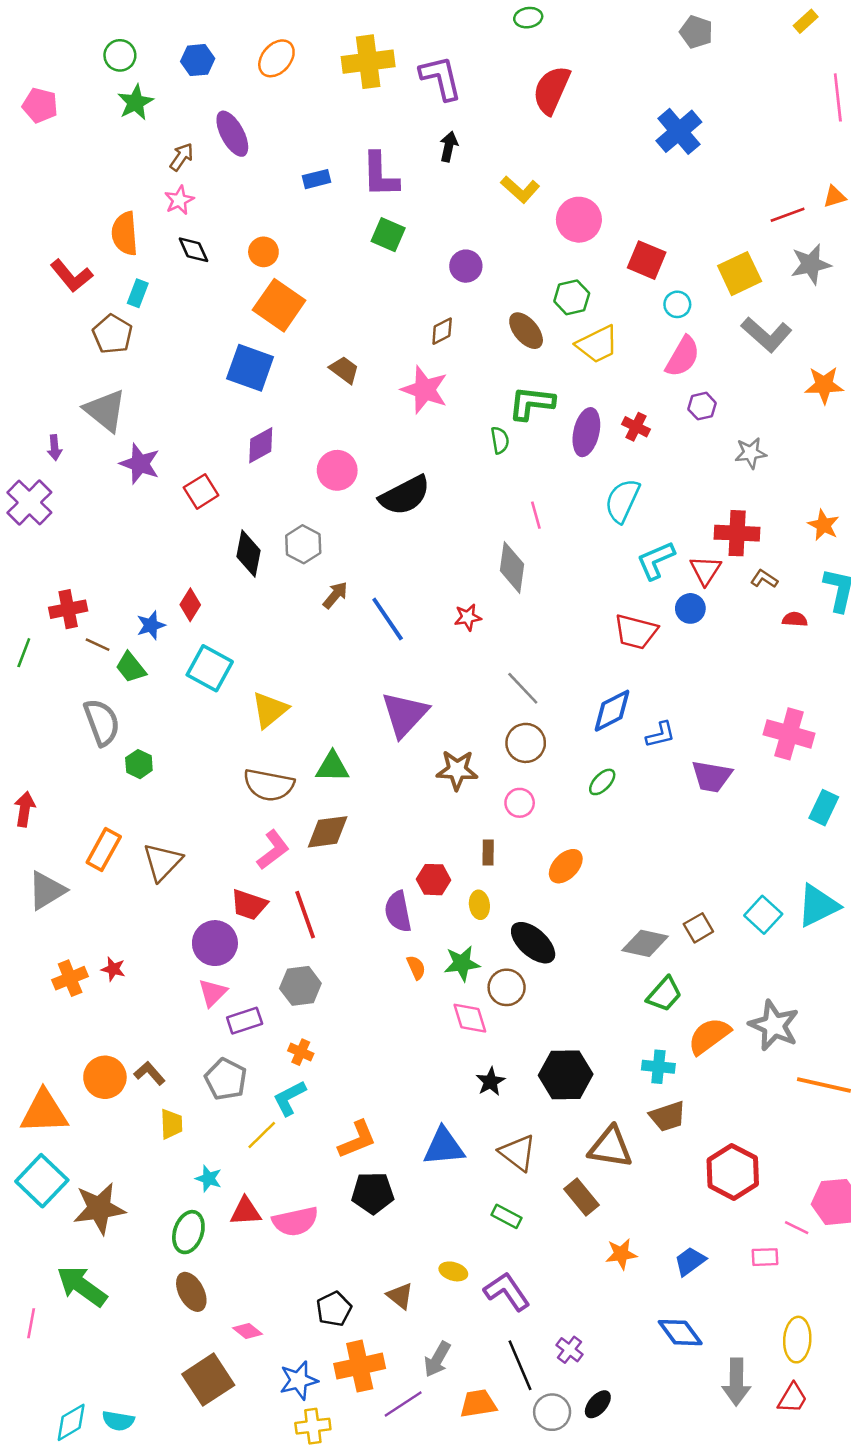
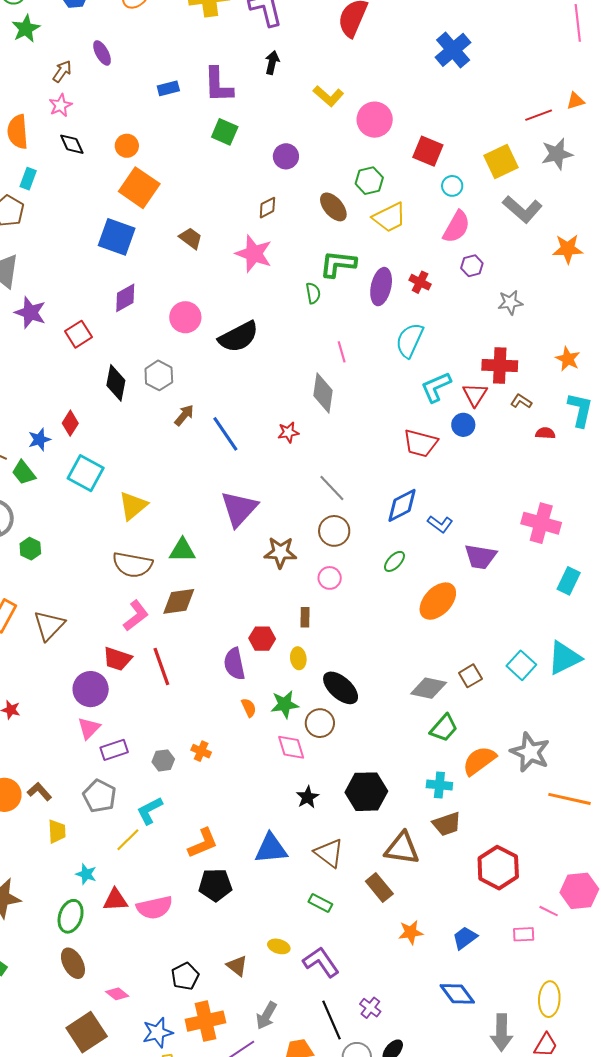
purple ellipse: (232, 134) -> (102, 53), size x0.7
blue L-shape: (660, 735) -> (440, 524), turned 50
orange ellipse: (566, 866) -> (438, 601), moved, size x1.4
gray hexagon: (300, 986) -> (163, 760), moved, size x0.7
orange cross: (301, 1052) -> (201, 751), moved

